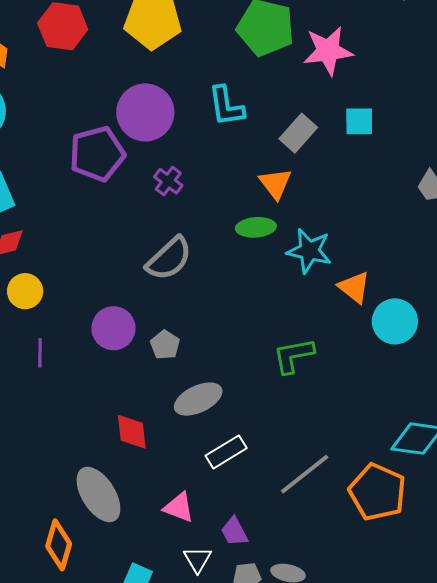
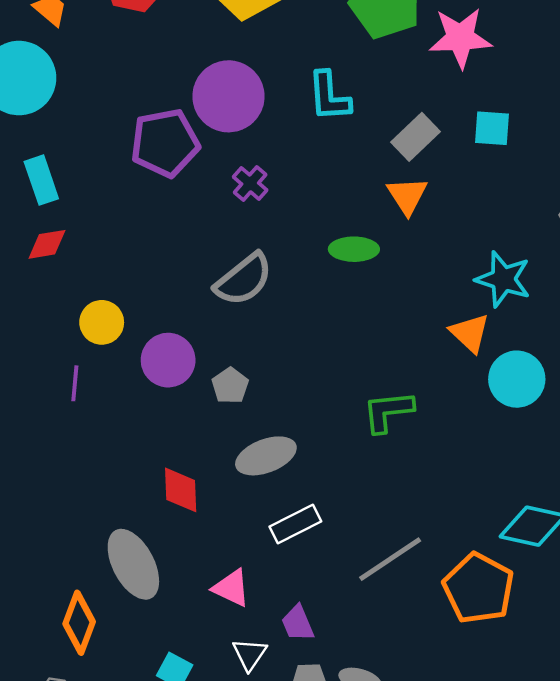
orange triangle: (275, 183) -> (407, 196), moved
cyan star: (309, 251) -> (503, 279), moved
yellow circle: (25, 291) -> (102, 322), moved

